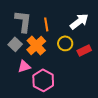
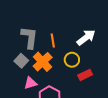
red rectangle: (84, 50) -> (85, 75), moved

